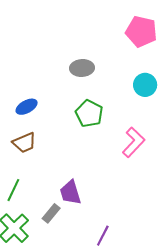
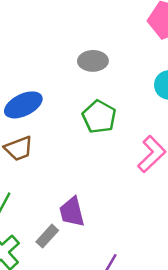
blue ellipse: (27, 107) -> (23, 105), size x1.4

